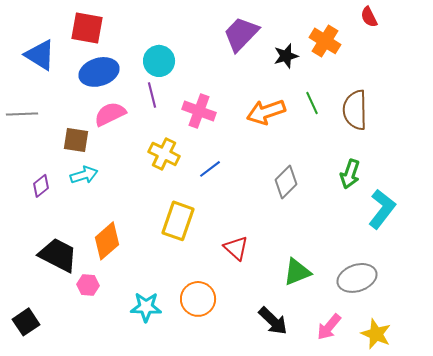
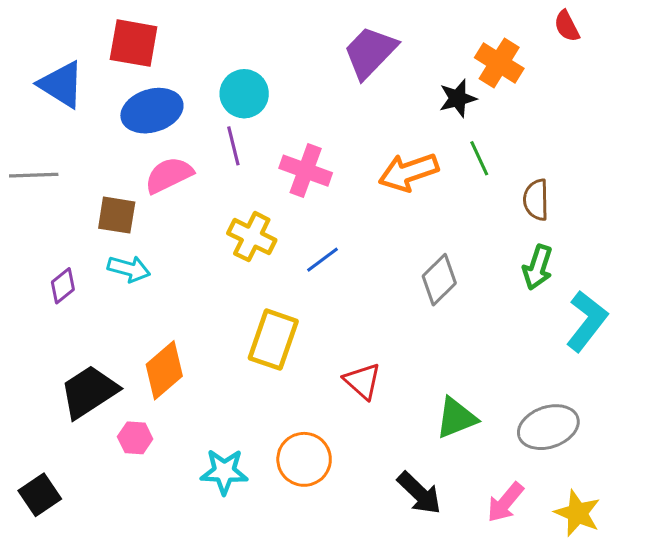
black star: (286, 56) -> (458, 98), moved
brown semicircle: (355, 110) -> (536, 200), moved, size x0.7
cyan arrow: (84, 175) -> (129, 269), turned 32
black trapezoid: (58, 255) -> (89, 392), turned -60

